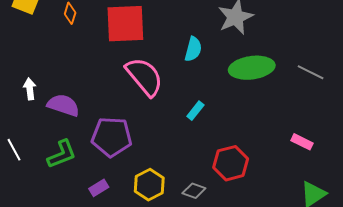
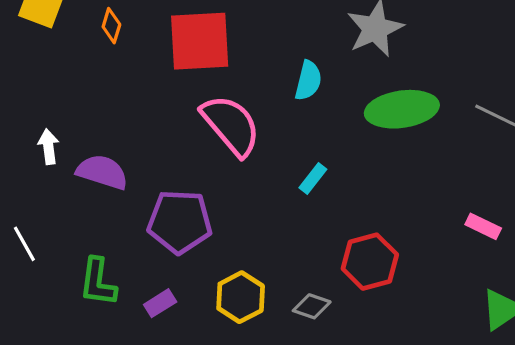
green L-shape: (62, 154) -> (98, 282), moved, turned 120

